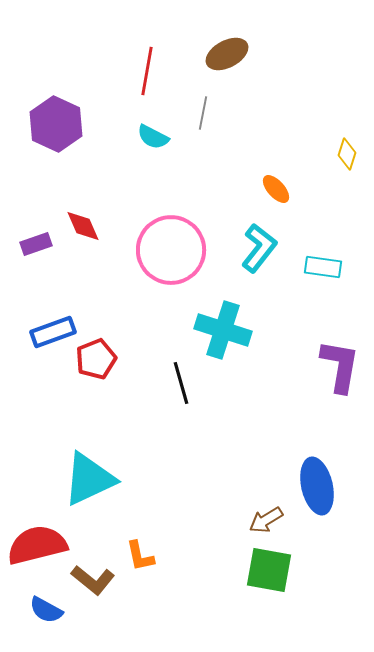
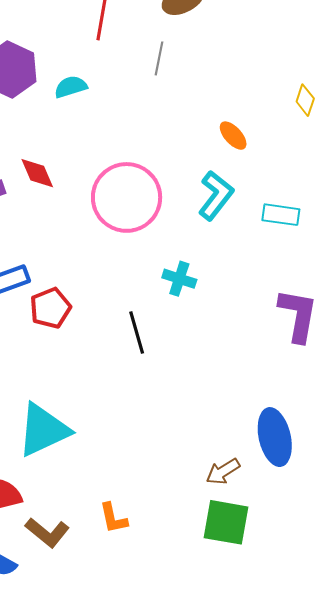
cyan semicircle: (153, 137) -> (71, 87), moved, turned 136
cyan cross: (223, 330) -> (179, 279), size x0.6
orange L-shape: (140, 556) -> (113, 518), moved

